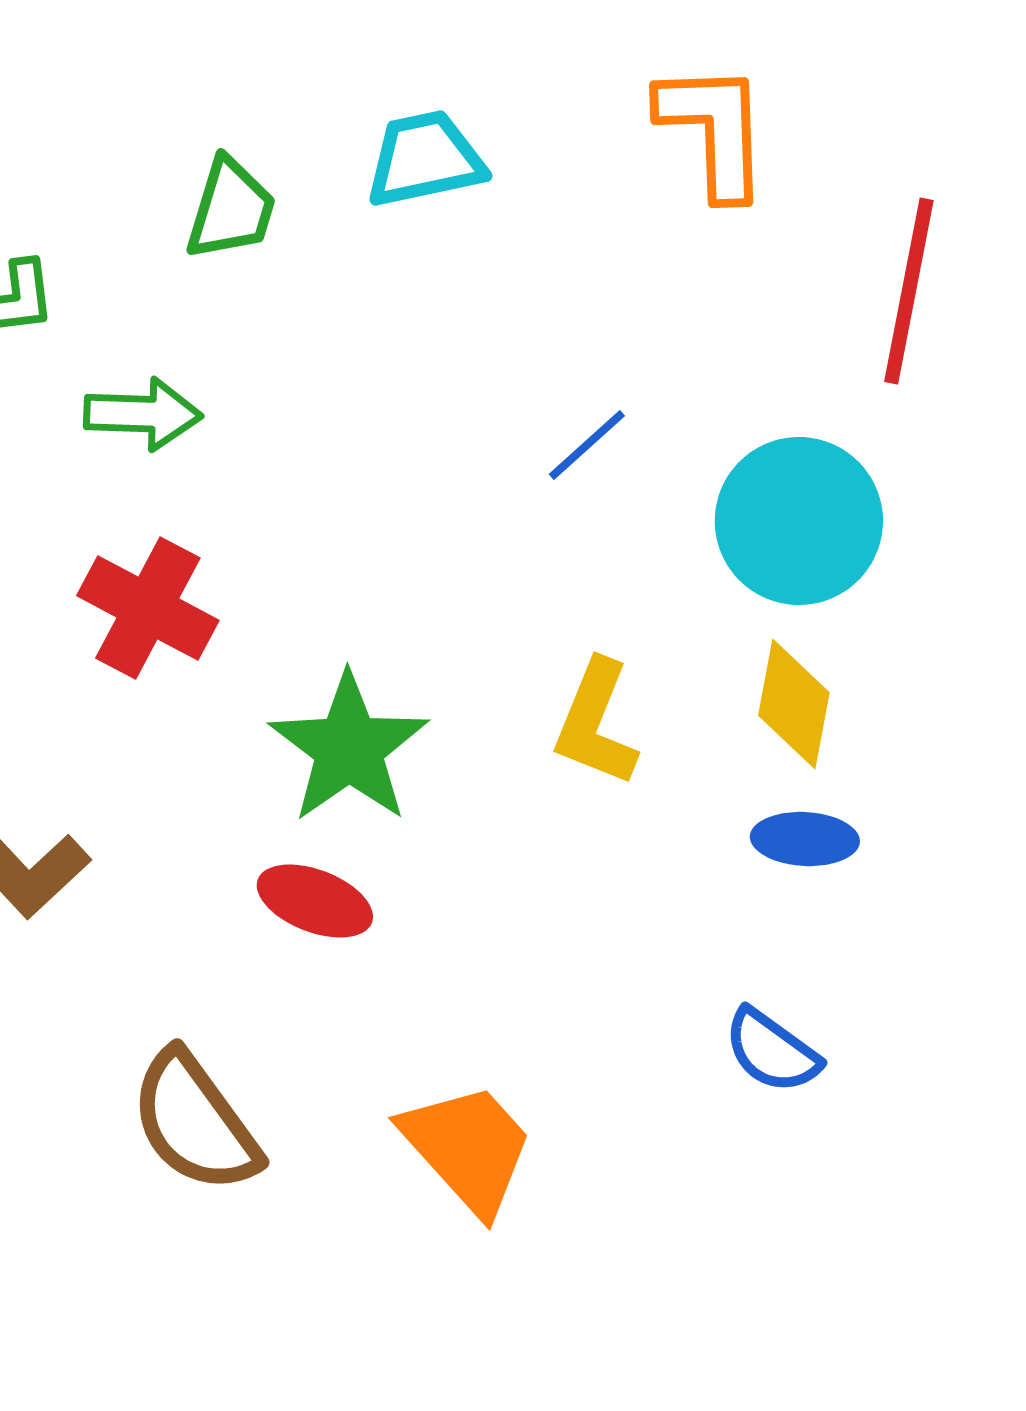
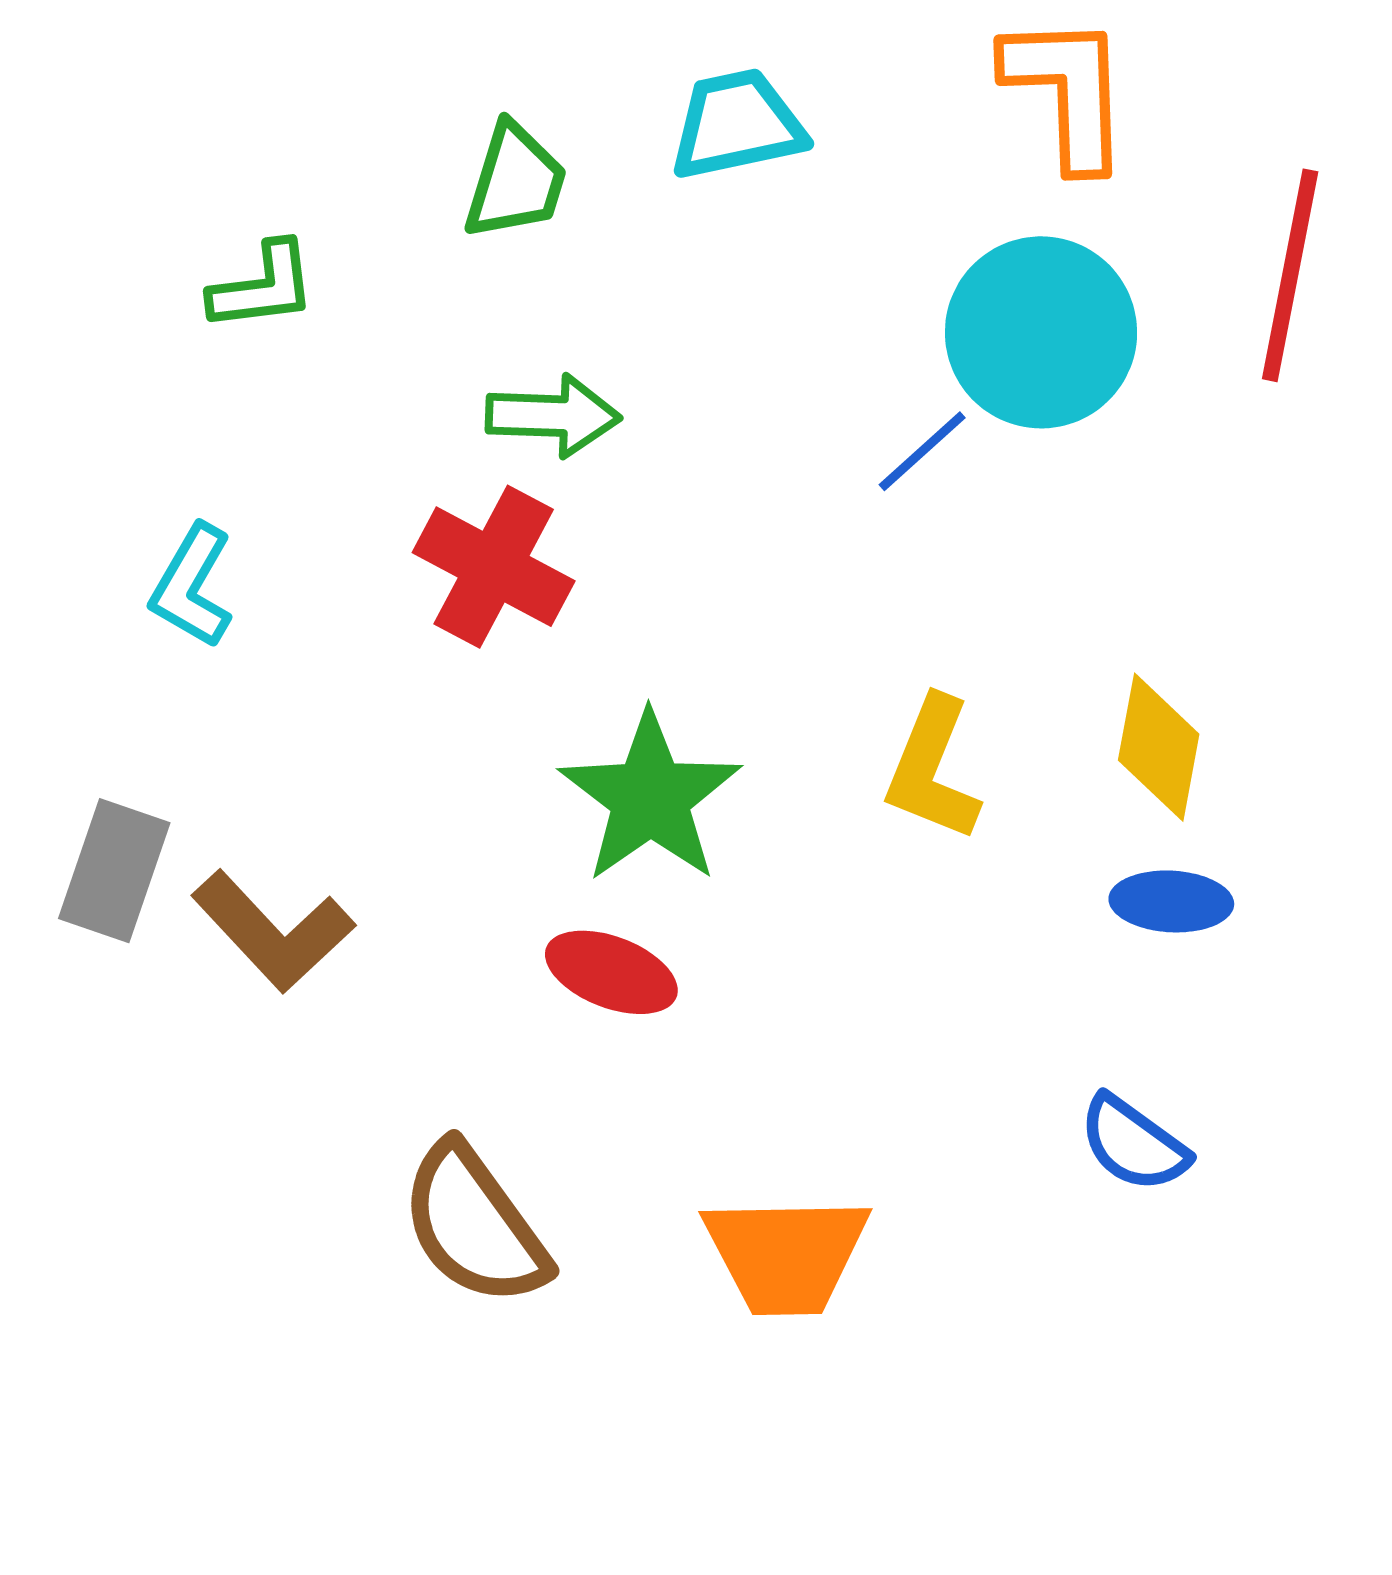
green arrow: (143, 414) -> (553, 416), moved
cyan circle: (799, 521) -> (1041, 332), moved
red cross: (148, 608) -> (494, 567), moved
orange trapezoid: (468, 1148) -> (786, 1255), turned 131

